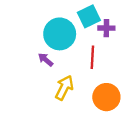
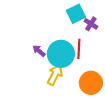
purple cross: (106, 28) -> (91, 24), turned 32
cyan circle: (60, 34) -> (61, 54), moved

